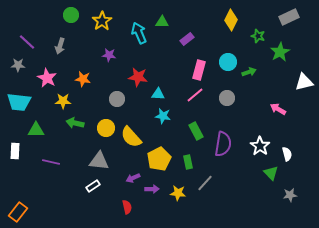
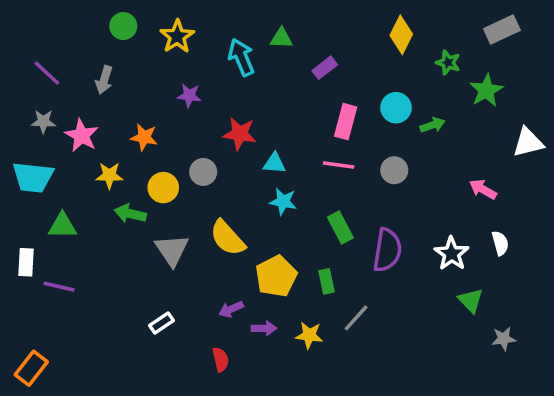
gray star: (18, 65) -> (43, 122), moved
pink line: (195, 95) -> (339, 165), turned 48
yellow circle: (106, 128) -> (163, 188), moved
white semicircle: (287, 154) -> (500, 243), moved
gray triangle: (99, 161) -> (172, 250), moved, turned 50
purple line: (51, 162) -> (59, 287), moved

